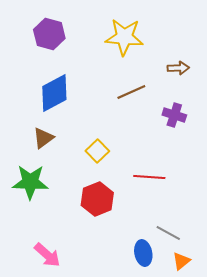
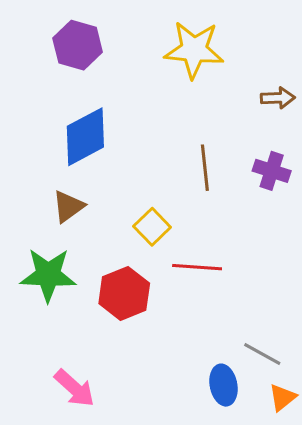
brown line: (131, 92) -> (205, 168), moved, turned -72
red line: (149, 177) -> (197, 267), moved
red hexagon: (97, 199) -> (124, 293), moved

